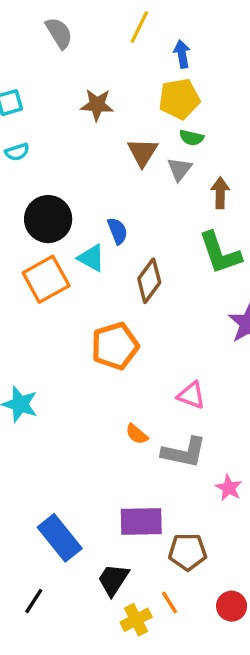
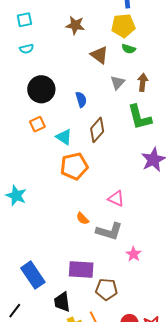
brown triangle: (143, 152) -> (99, 55), turned -30
gray triangle: (179, 169) -> (118, 83), moved
cyan triangle: (91, 258) -> (64, 137), moved
orange square: (46, 279) -> (37, 124), size x0.6
black trapezoid: (113, 580) -> (62, 302), turned -45

